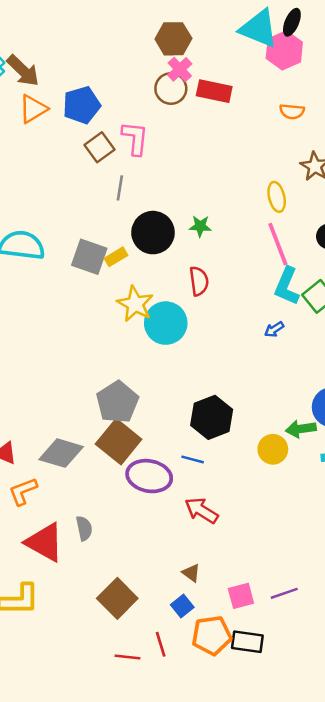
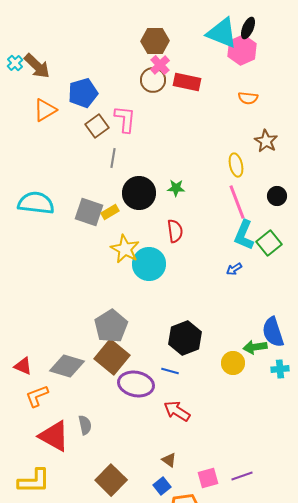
orange triangle: (33, 109) -> (45, 110), moved

